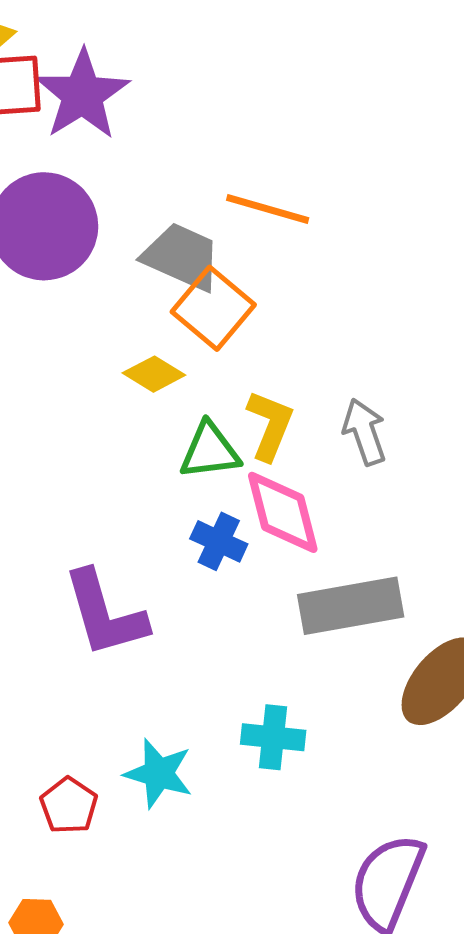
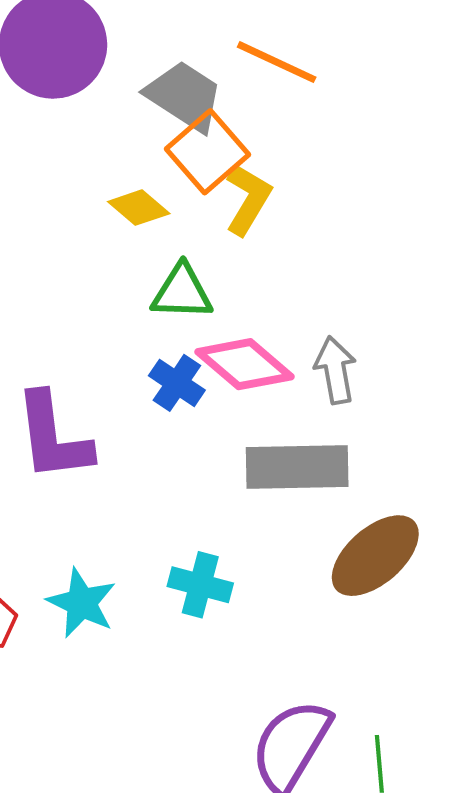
yellow L-shape: (270, 425) -> (248, 199), moved
gray arrow: (365, 432) -> (335, 370), moved
pink diamond: (283, 512) -> (245, 364), turned -44

